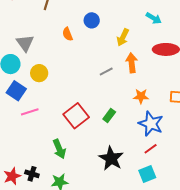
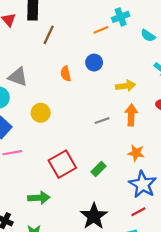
yellow arrow: (123, 37) -> (126, 86), turned -132
gray triangle: (25, 43) -> (18, 77), turned -42
yellow circle: (39, 73) -> (41, 113), moved
green arrow: (59, 149) -> (39, 198), turned -78

